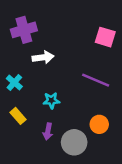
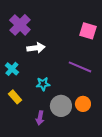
purple cross: (24, 30) -> (20, 25), turned -30
purple arrow: (48, 132) -> (40, 118), moved
gray circle: (74, 142) -> (61, 106), moved

